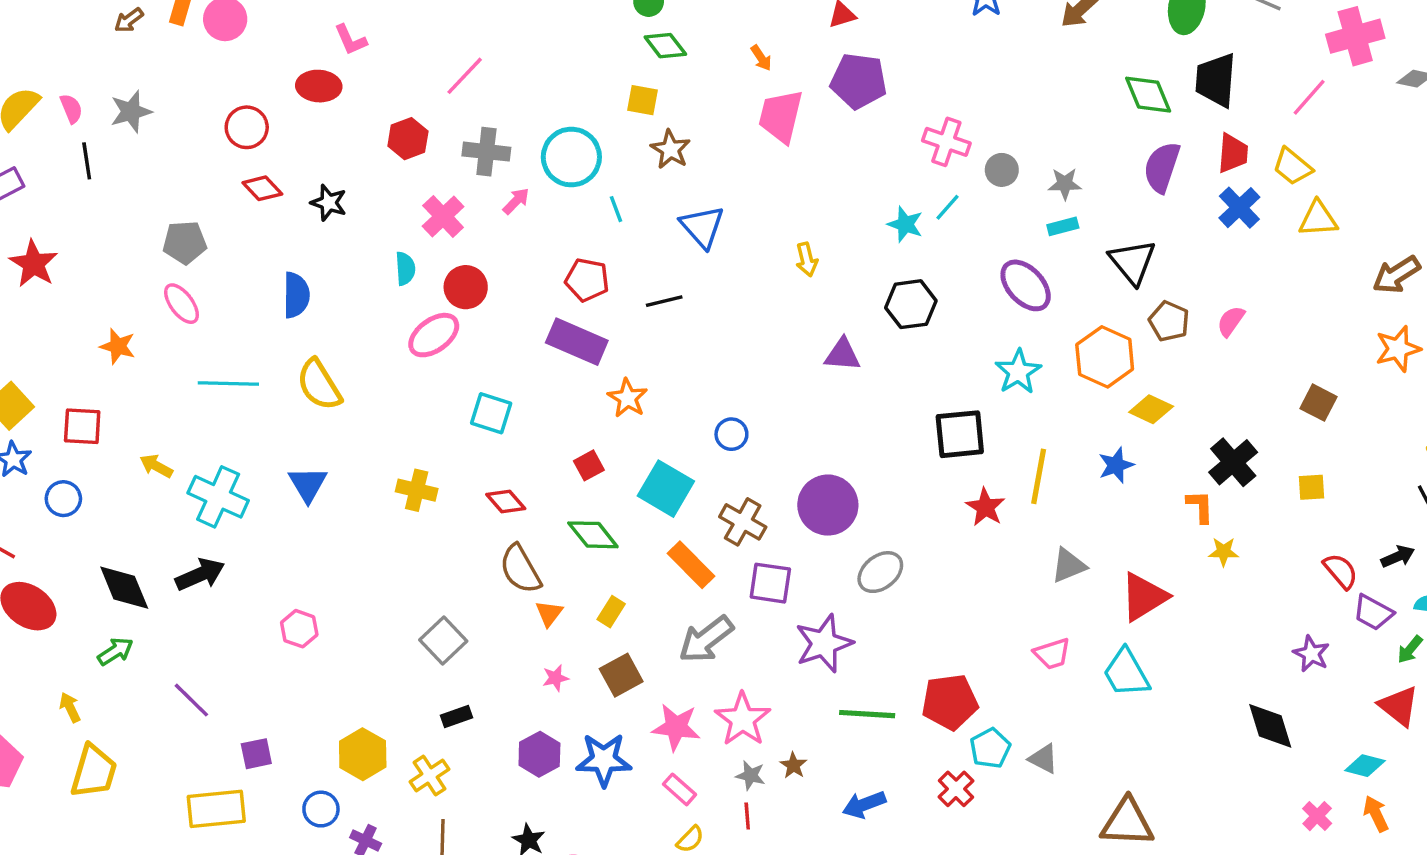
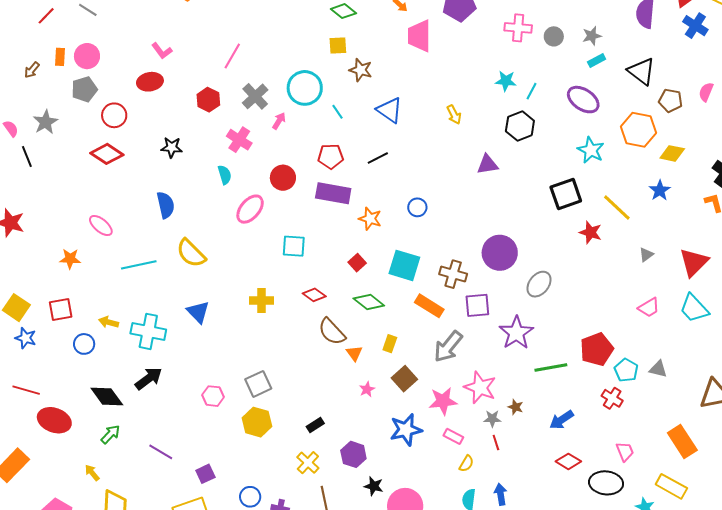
gray cross: (486, 152) -> (255, 96), turned -36
red diamond: (262, 188) -> (107, 154), moved, size x1.4
cyan line: (948, 207) -> (532, 91), moved
gray pentagon: (185, 242) -> (84, 89), moved
red circle: (466, 287) -> (283, 178), moved
blue circle: (731, 434) -> (417, 207), moved
yellow line: (1039, 476) -> (617, 207), turned -44
blue circle: (63, 499) -> (84, 344), moved
gray triangle: (1068, 565) -> (646, 255), size x0.7
gray square: (443, 640) -> (258, 384), moved, turned 32
yellow hexagon: (363, 754) -> (257, 422), moved
purple hexagon: (539, 754) -> (353, 454), moved

